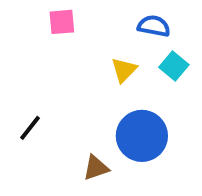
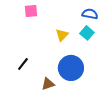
blue semicircle: (154, 26) -> (90, 14), moved
black line: (30, 128) -> (23, 64), moved

